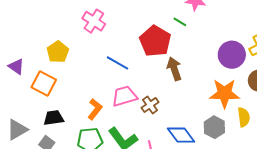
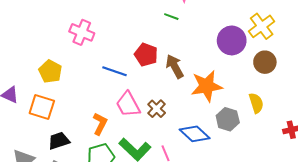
red pentagon: (155, 41) -> (146, 55), moved, size x0.7
orange star: (224, 93) -> (207, 86), moved
pink trapezoid: (124, 96) -> (128, 104), turned -92

